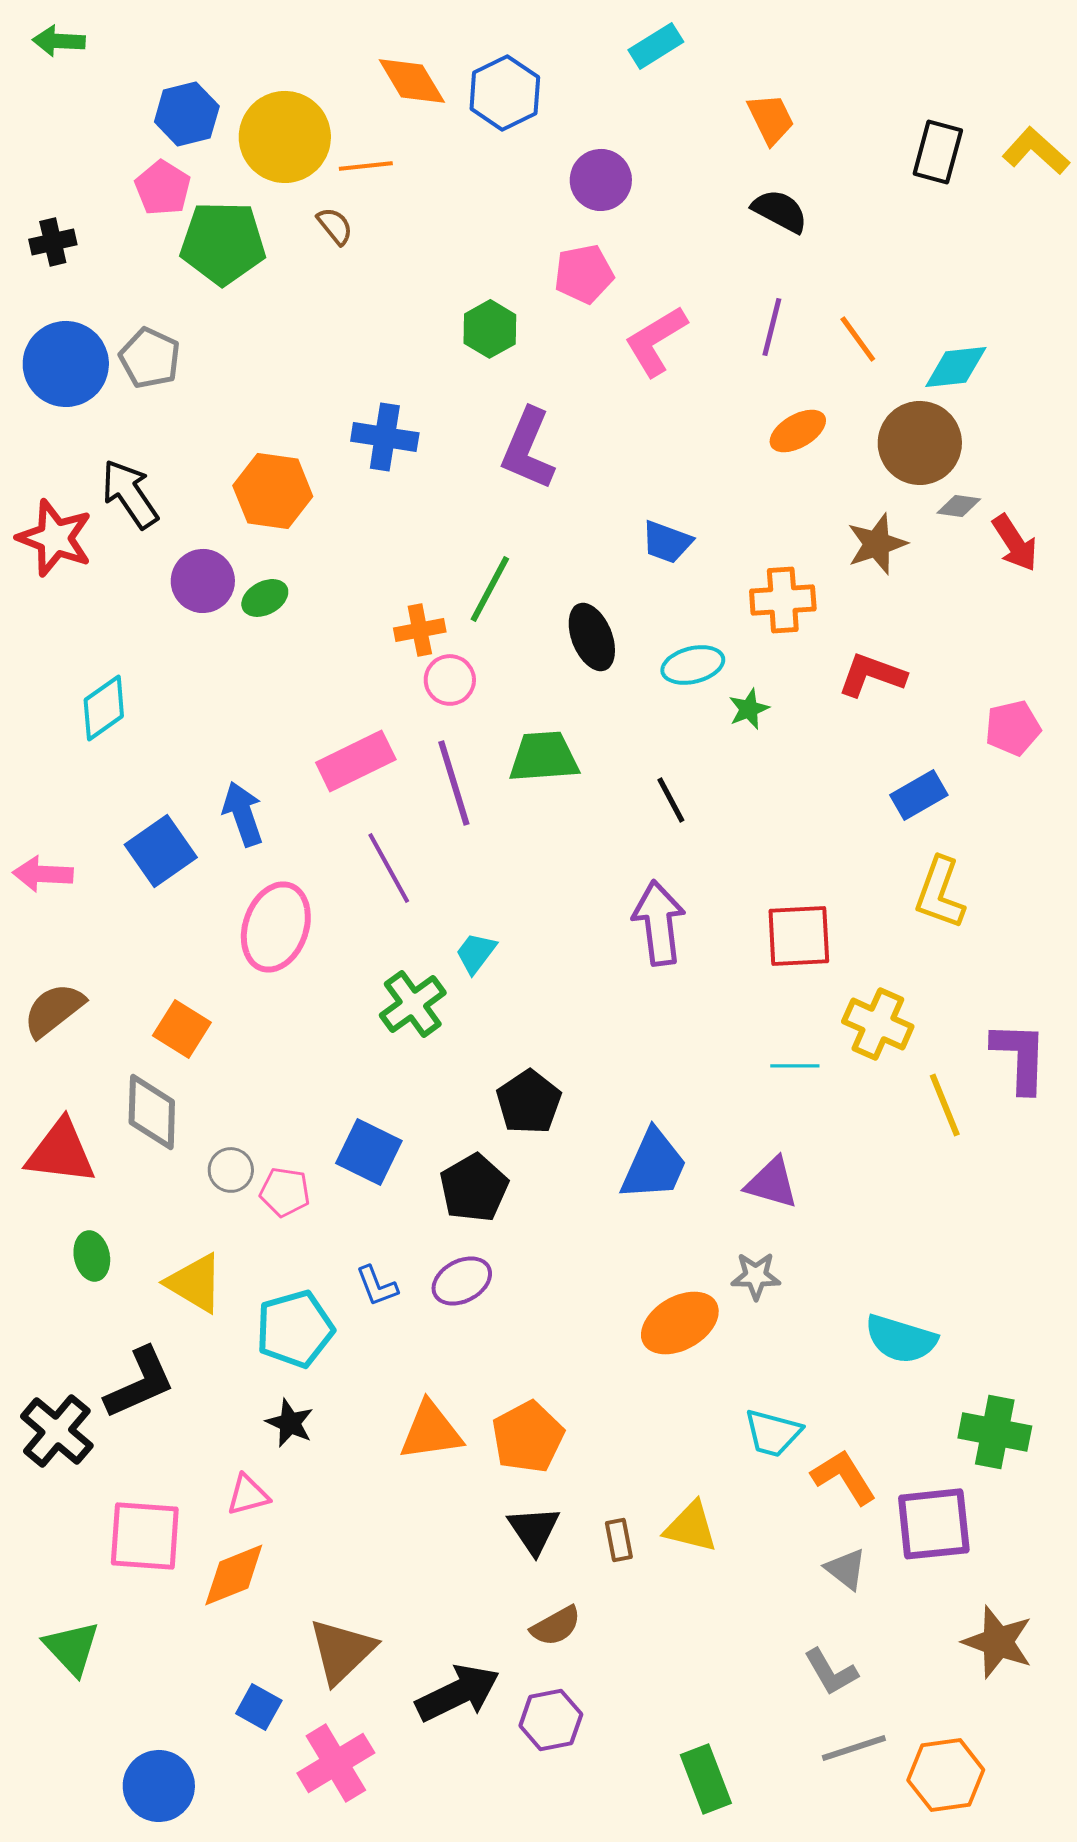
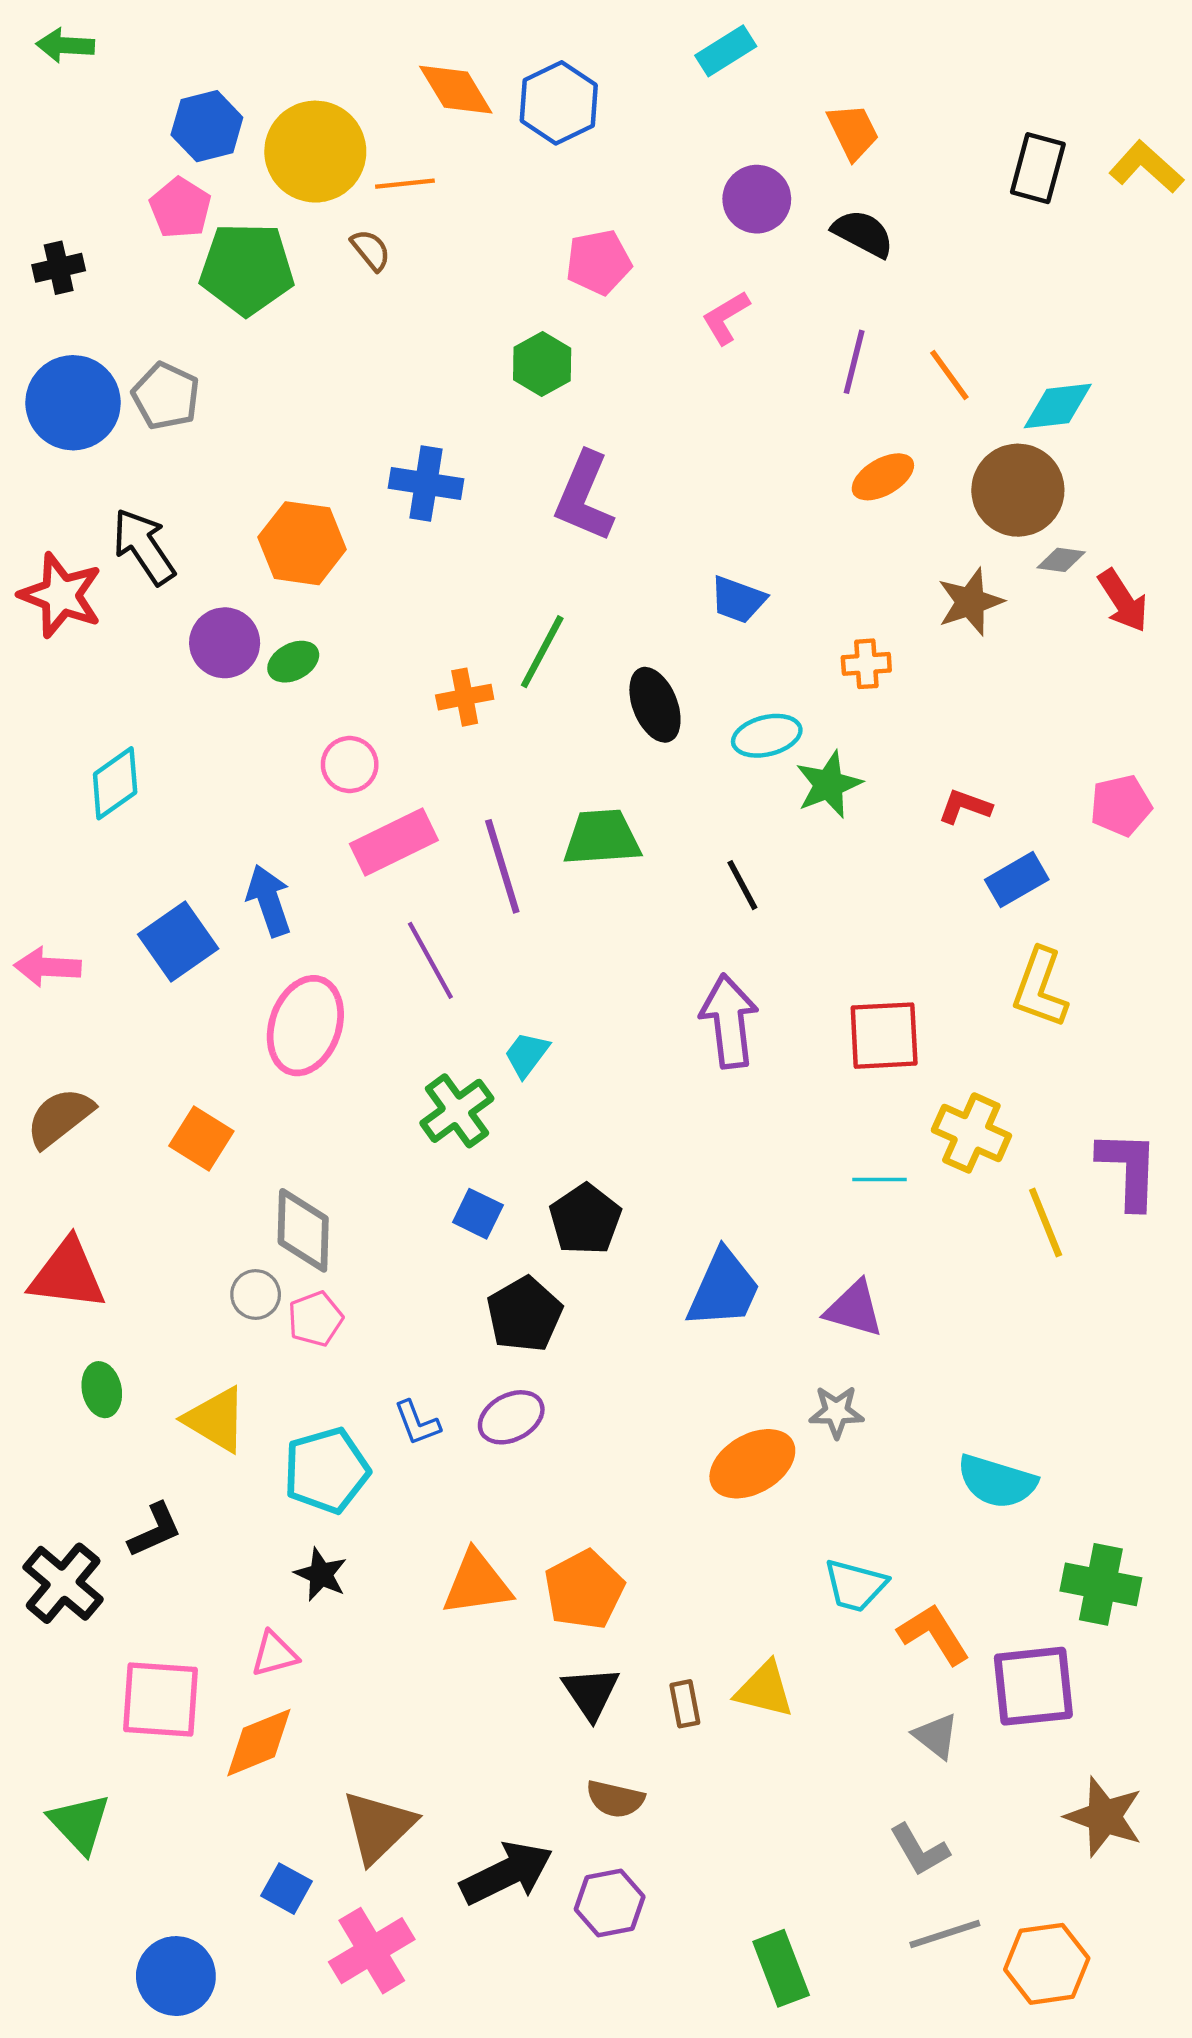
purple circle: (601, 180) -> (757, 199), moved
pink pentagon: (584, 274) -> (599, 262), moved
pink L-shape: (656, 341) -> (726, 318), moved, size x0.7
orange cross: (783, 600) -> (866, 664), size x0.7
red L-shape: (872, 675) -> (965, 807), moved, size x0.7
pink circle: (450, 680) -> (350, 765), moved
green star: (749, 709) -> (829, 784), size x1.5
gray diamond: (152, 1112) -> (303, 1230), moved
blue square: (369, 1152) -> (478, 1214), moved, size x0.7
pink pentagon: (285, 1192) -> (315, 1319), turned -30
black L-shape: (140, 1383) -> (155, 1530), size x0.7
brown semicircle: (556, 1626) -> (615, 1799), turned 42

